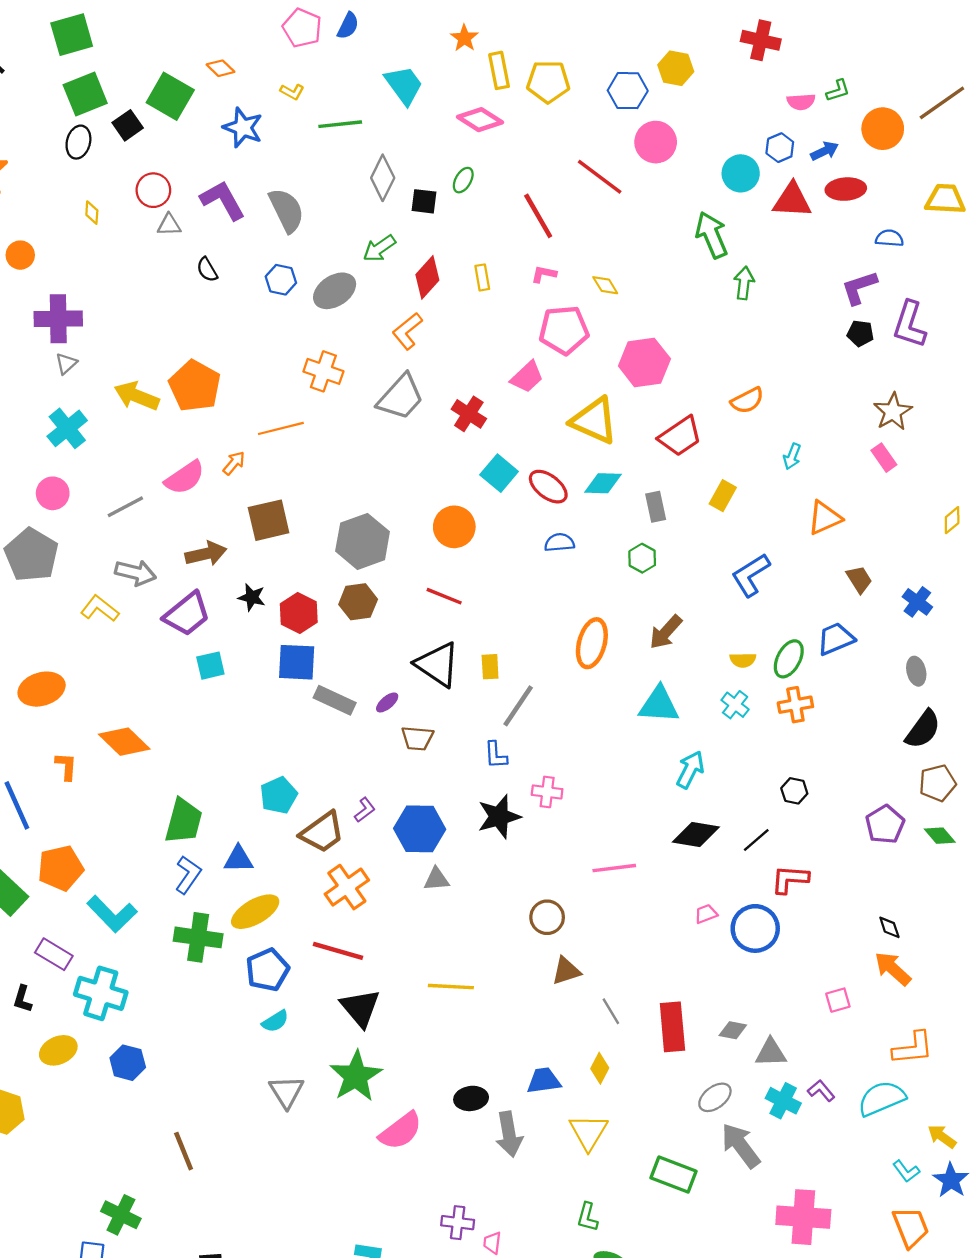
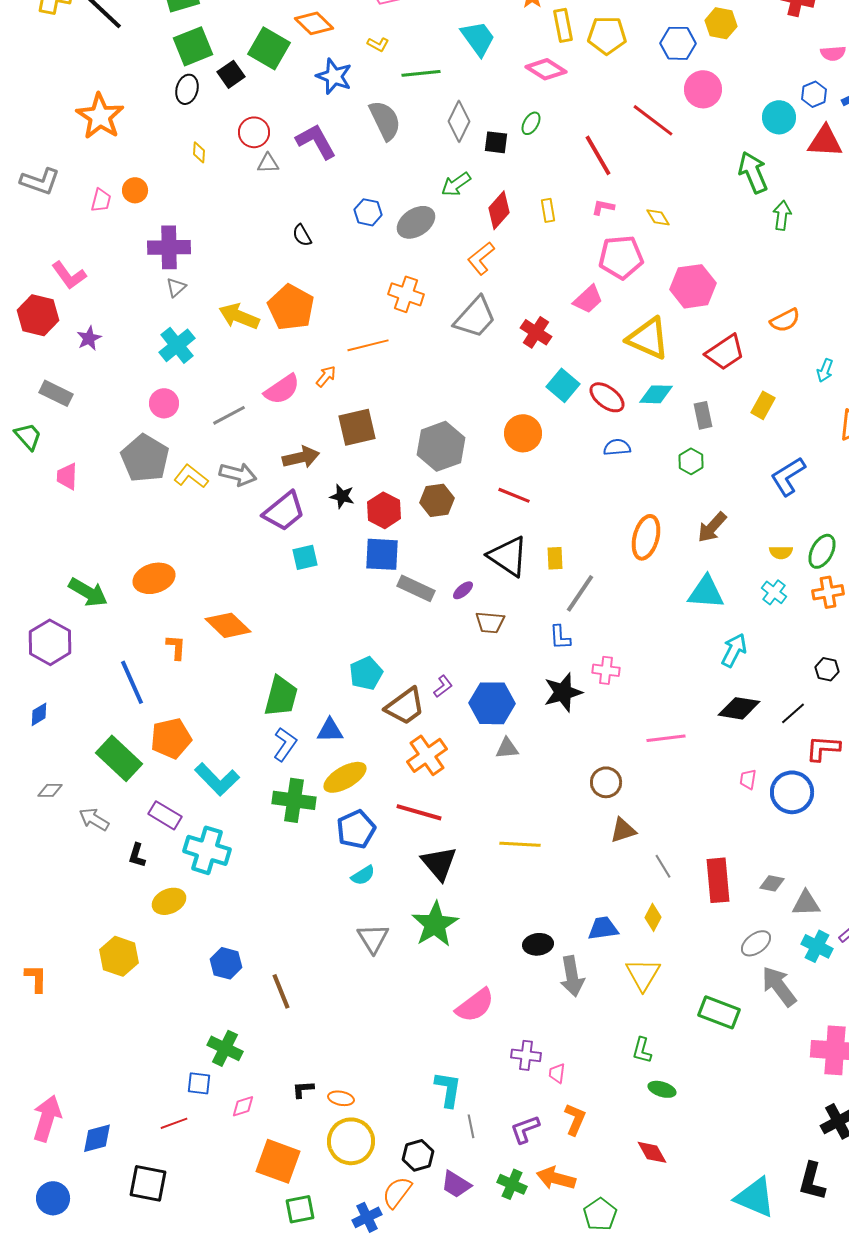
orange diamond: (220, 68) -> (314, 23), size x1.5
gray semicircle: (286, 210) -> (385, 120), moved
black semicircle: (207, 270) -> (302, 235), moved
yellow L-shape: (100, 609) -> (191, 476), moved
pink trapezoid: (706, 914) -> (748, 779), turned -60
blue hexagon: (128, 1063) -> (226, 963), moved
pink semicircle: (401, 1131) -> (475, 1005), moved

